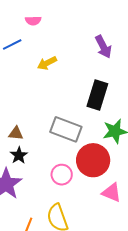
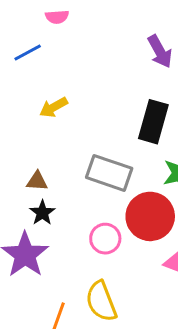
yellow arrow: (47, 63) -> (53, 107), moved

